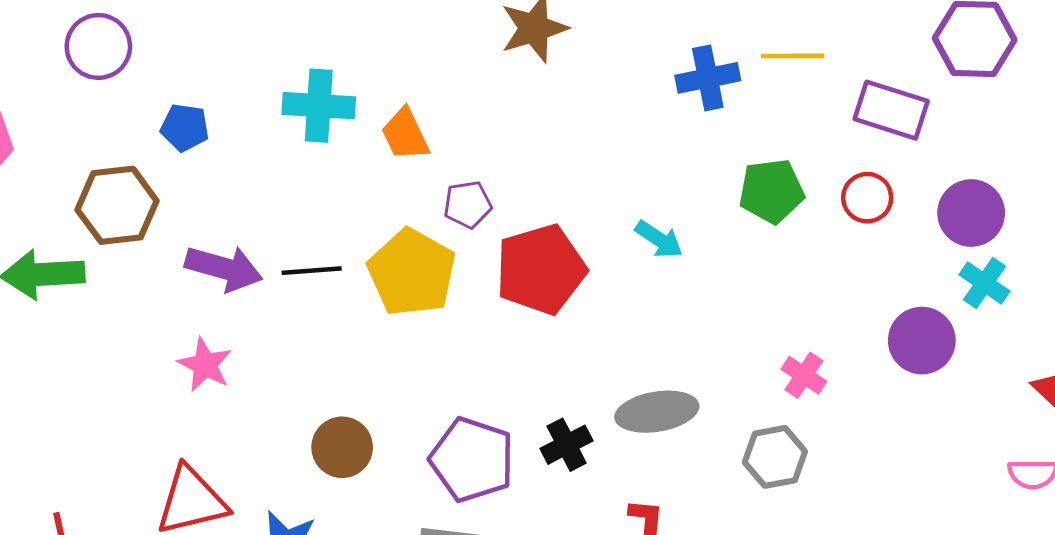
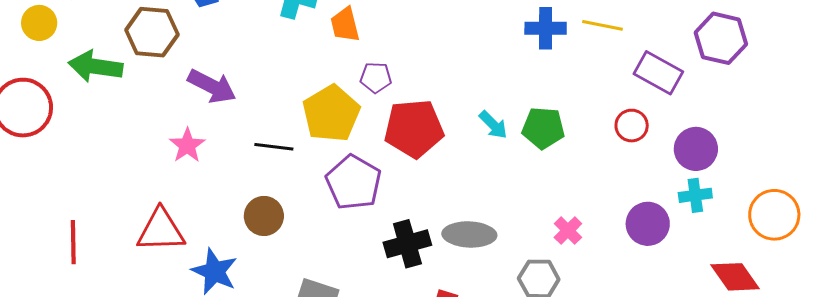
green pentagon: (771, 191) -> (543, 128), moved
black line: (312, 271) -> (274, 147), moved
cyan cross: (985, 283) -> (695, 195), turned 36
black cross: (567, 445) -> (407, 244), size x1.4
purple pentagon: (472, 460) -> (354, 182), moved

